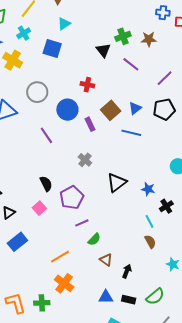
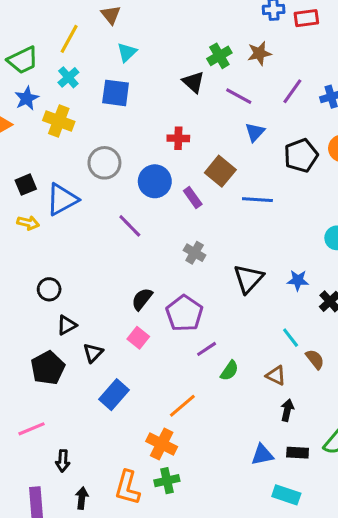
purple line: (165, 78) -> (292, 91), moved
blue triangle: (135, 108) -> (255, 132), moved
black semicircle: (46, 184) -> (142, 299), turned -105
cyan line: (150, 221) -> (291, 338), moved
brown triangle: (106, 260) -> (276, 375), moved
orange cross: (64, 283) -> (162, 444), moved
orange L-shape: (16, 303) -> (127, 488), turned -140

